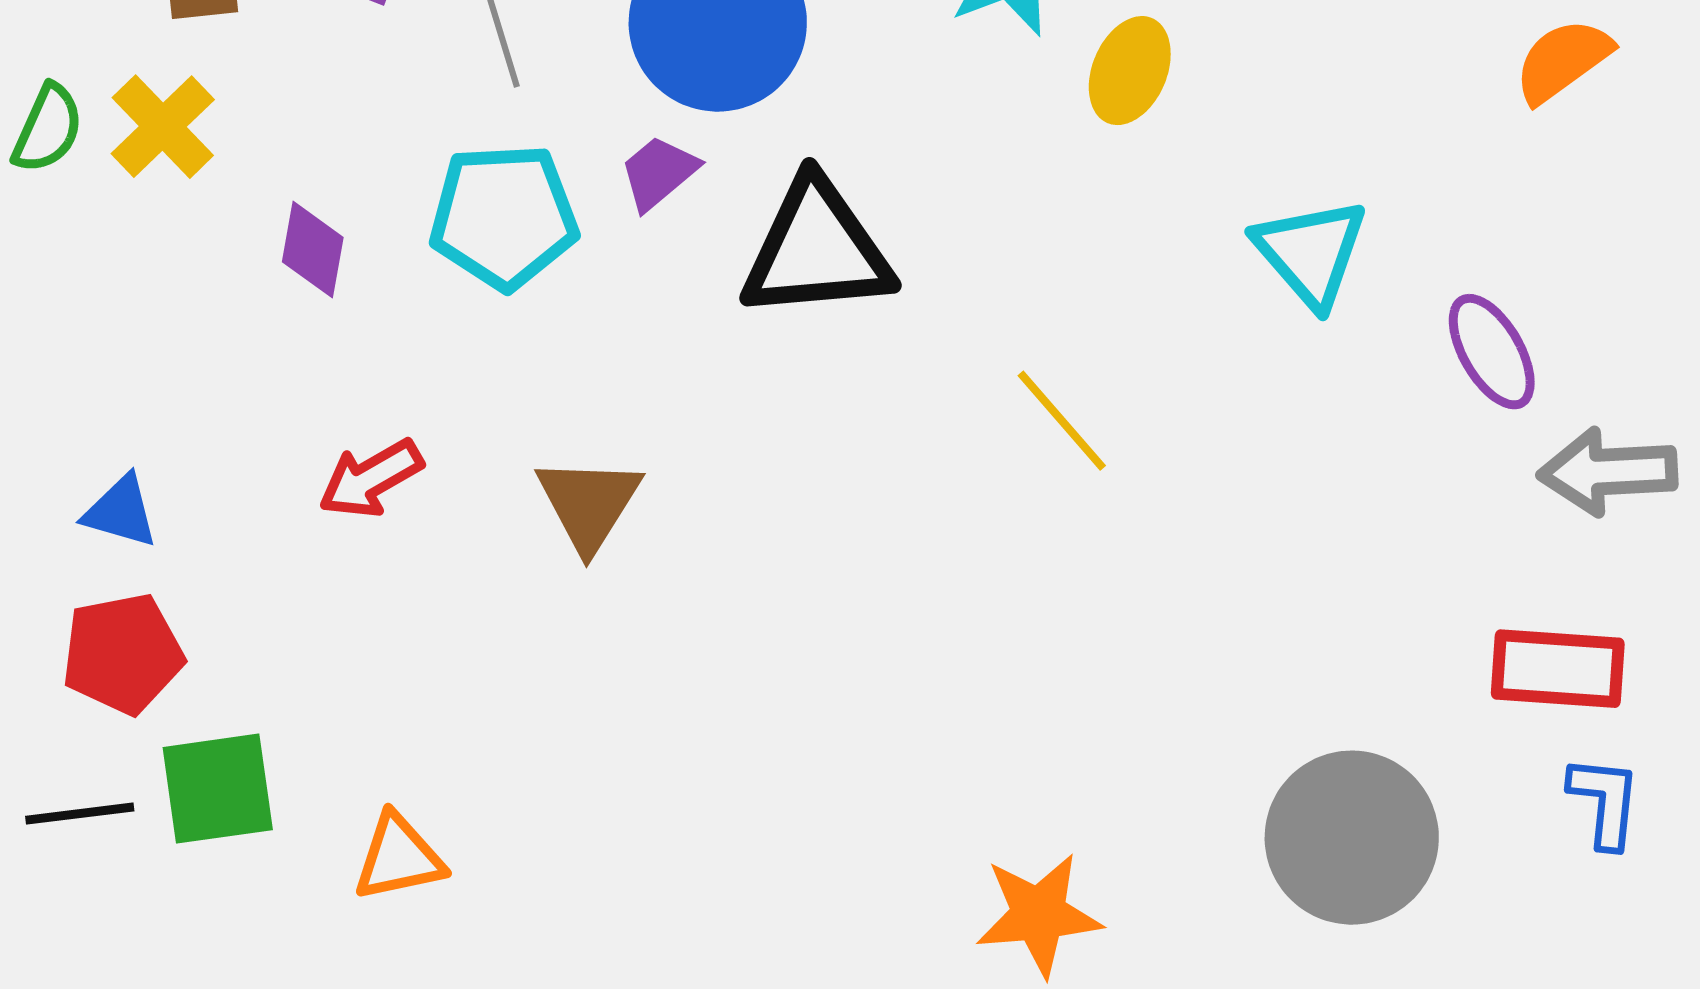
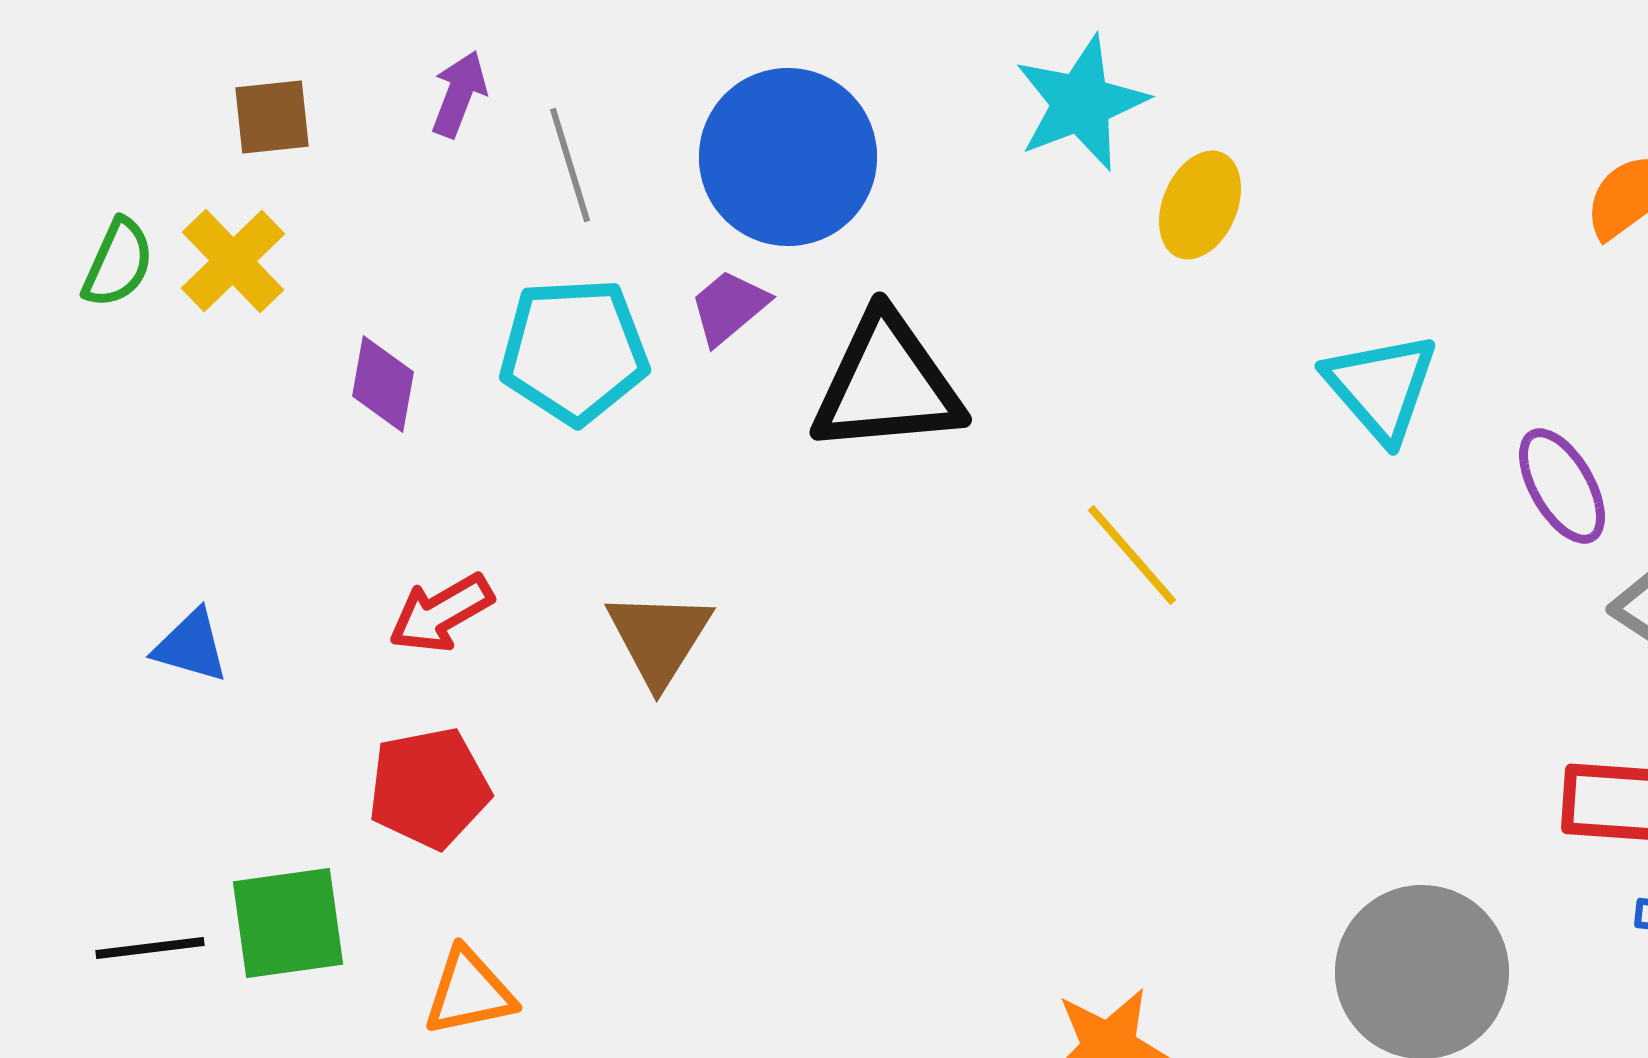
red pentagon: (123, 654) -> (429, 788), moved

